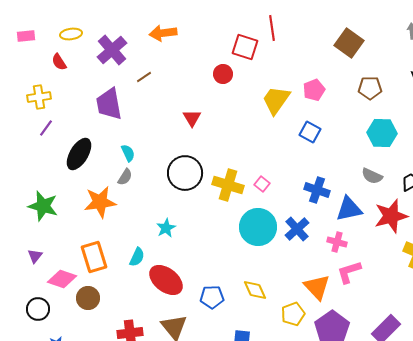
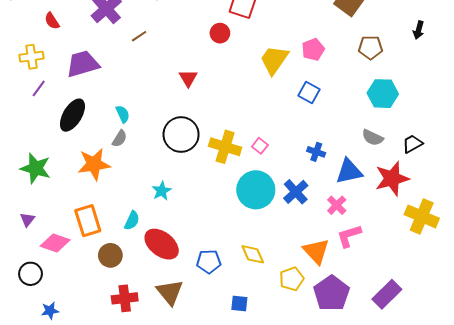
purple trapezoid: (109, 104) -> (83, 64), moved, turned 84
blue cross: (317, 190) -> (316, 152), size x0.7
pink cross: (337, 242) -> (337, 205), turned 30
brown circle: (88, 298) -> (110, 255), moved

